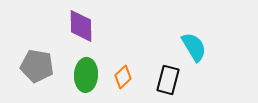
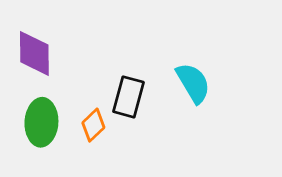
black rectangle: (168, 80) -> (129, 97), moved

